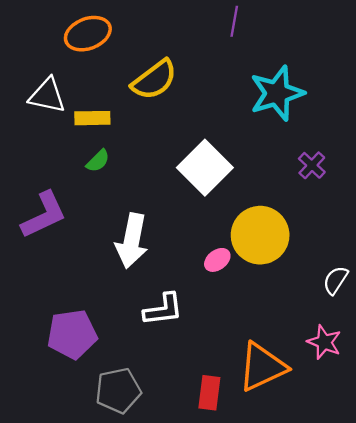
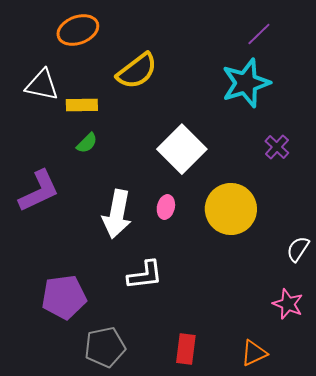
purple line: (234, 21) -> (259, 34), moved, turned 36
pink ellipse: (217, 260) -> (166, 207), moved, turned -40
orange triangle: (262, 367) -> (254, 353), moved, size x0.6

